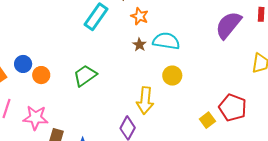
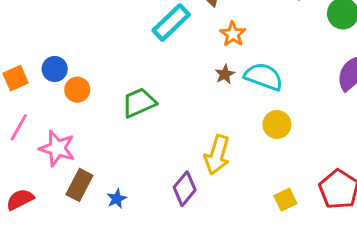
yellow circle: (172, 76) -> (277, 124), moved
yellow square: (207, 120) -> (285, 200), moved

